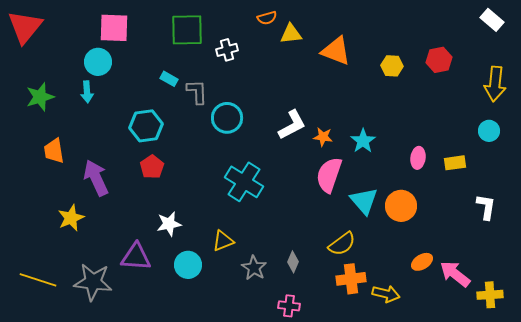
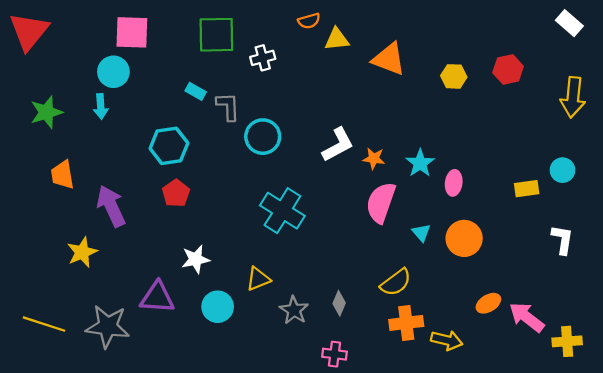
cyan circle: (489, 131) -> (562, 170), moved
pink ellipse: (418, 158) -> (454, 183), moved
cyan triangle: (364, 201) -> (421, 233), size x0.6

